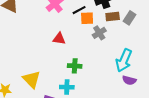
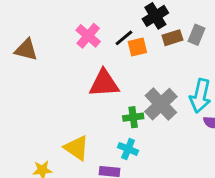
gray cross: (99, 33) -> (161, 104), moved, size x1.6
red triangle: (59, 39) -> (104, 83), size x1.6
cyan cross: (67, 87) -> (128, 149), turned 32

